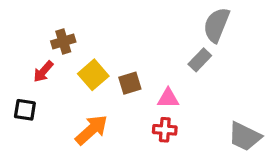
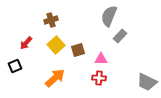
gray semicircle: (216, 25) -> (109, 16), moved
brown cross: (63, 42) -> (51, 20), moved
black square: (25, 110) -> (15, 66), turned -32

